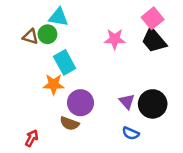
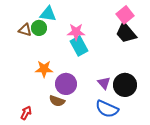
pink star: (115, 39) -> (76, 32), moved
cyan rectangle: (65, 62) -> (79, 46), moved
blue semicircle: (131, 133) -> (107, 109), size x1.6

